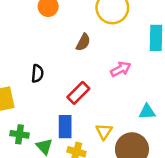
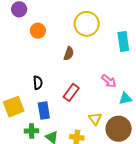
pink arrow: (121, 69) -> (109, 81), moved, turned 77
blue rectangle: (65, 127) -> (44, 110), moved

